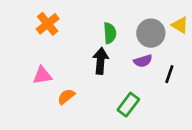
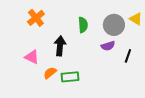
black arrow: (101, 61) -> (60, 46), moved
pink triangle: (42, 75) -> (32, 57), turned 35
green rectangle: (128, 105) -> (70, 77), moved, turned 48

